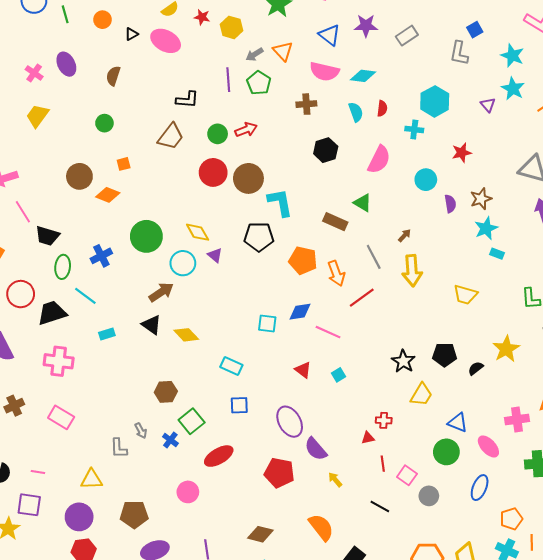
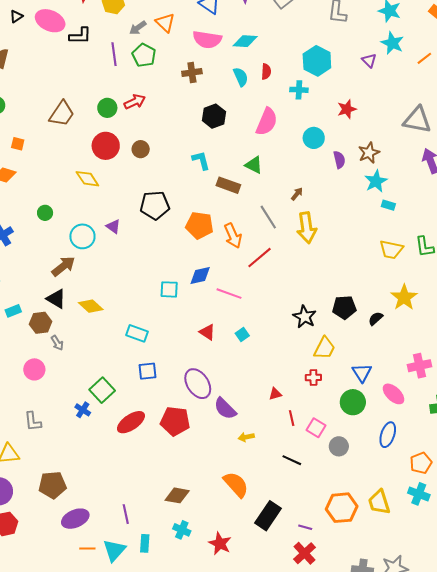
black L-shape: (187, 100) -> (80, 36), moved
orange square: (124, 164) -> (18, 144), turned 32
brown circle: (248, 178) -> (141, 149), size x0.6
cyan L-shape: (280, 203) -> (201, 160), moved, size x0.7
yellow diamond: (198, 232) -> (87, 179), moved
green circle: (146, 236) -> (45, 213), size x0.5
yellow trapezoid: (465, 295) -> (391, 249), moved
brown hexagon: (166, 392) -> (41, 323), moved
red cross: (384, 420) -> (313, 377), moved
blue triangle: (458, 423) -> (362, 373), turned 40
gray arrow: (141, 431) -> (57, 343), moved
red pentagon: (279, 473) -> (175, 421), moved
yellow arrow: (335, 480) -> (246, 437), turned -56
pink circle: (188, 492) -> (34, 369), moved

